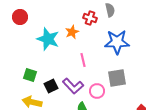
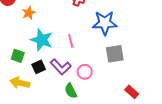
orange star: (72, 32) -> (29, 13), moved
cyan star: (48, 39) -> (42, 40), moved
gray square: (117, 78) -> (115, 54), moved

